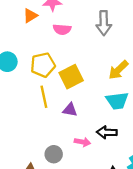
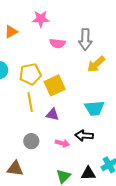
orange triangle: (30, 16) -> (11, 32), moved
pink semicircle: (62, 29) -> (57, 43), moved
yellow arrow: (118, 70) -> (96, 64), moved
gray circle: (54, 154) -> (31, 141), moved

